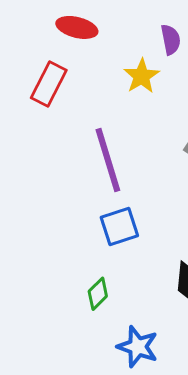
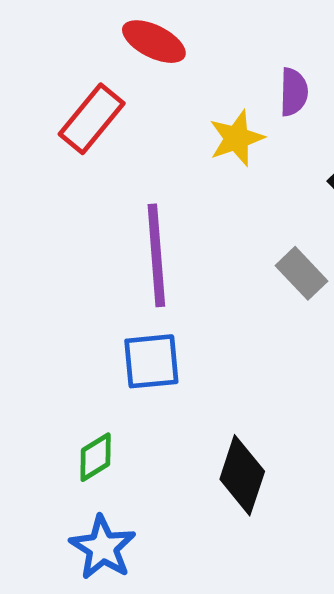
blue star: (138, 347) -> (103, 547), moved

